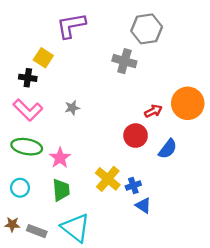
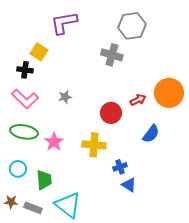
red circle: (136, 136) -> (111, 113), moved
yellow cross: (108, 179) -> (94, 145), moved, turned -35
green trapezoid: (61, 190) -> (44, 180), moved

